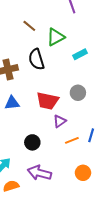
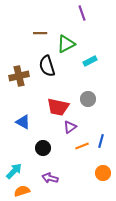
brown line: (29, 26) -> (40, 33), turned -40
blue triangle: (12, 103) -> (23, 122), moved, turned 35
purple arrow: (39, 173) -> (50, 178), size x0.7
orange circle: (83, 173) -> (103, 173), moved

